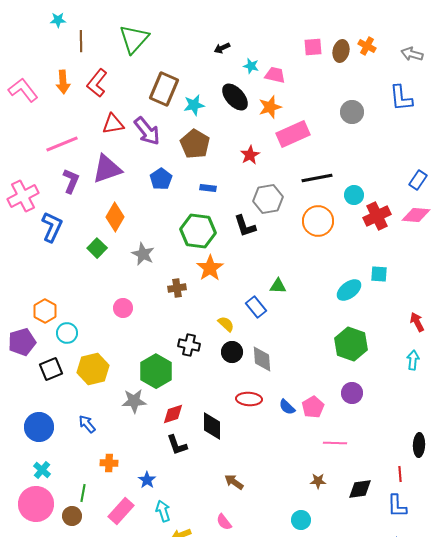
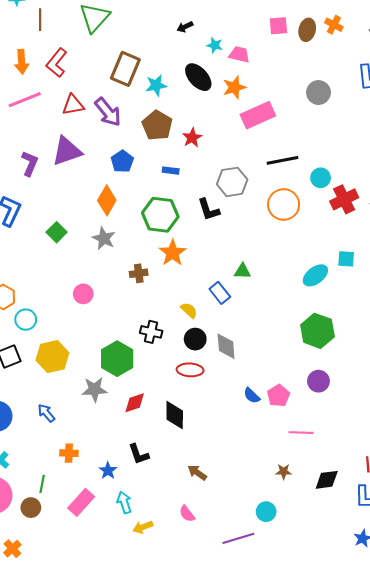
pink line: (62, 144) -> (25, 100), moved
red star: (250, 155) -> (192, 138), moved
orange diamond: (115, 217) -> (107, 200), moved
red ellipse: (249, 399) -> (190, 370), moved
black L-shape: (177, 445) -> (139, 454), moved

